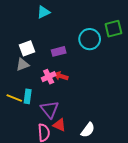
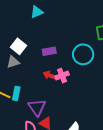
cyan circle: (90, 39) -> (83, 54), moved
white square: (27, 48) -> (19, 46), turned -35
pink cross: (49, 77) -> (62, 76), moved

